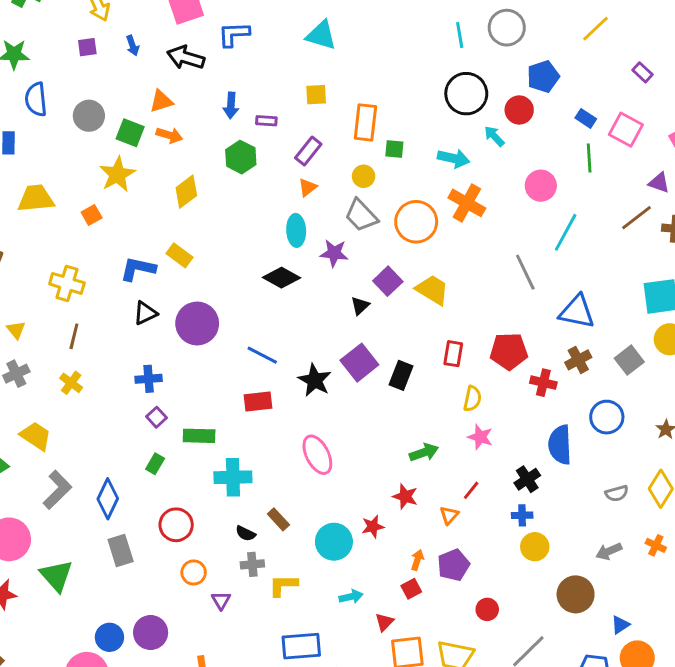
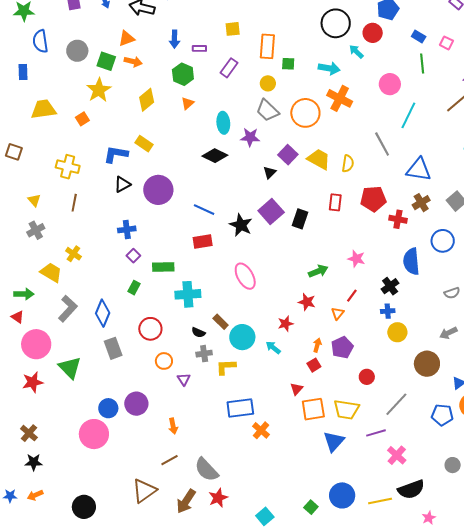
pink square: (626, 130) -> (446, 43), size x0.6
orange triangle: (308, 187) -> (188, 103), moved
yellow cross: (71, 383) -> (73, 254), moved
yellow semicircle: (472, 399) -> (348, 164), moved
cyan circle: (334, 542) -> (242, 337), moved
cyan arrow: (351, 597) -> (273, 348), moved, turned -126

